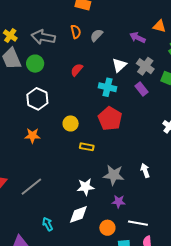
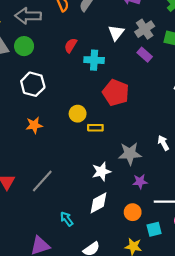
gray cross: (145, 66) -> (145, 29), turned 30
cyan cross: (107, 87) -> (94, 60), moved
yellow circle: (71, 123) -> (78, 114), moved

